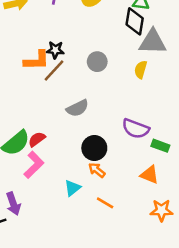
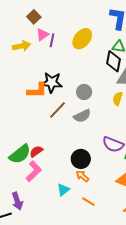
black star: (55, 50) -> (52, 82), size x1.5
brown line: (54, 71) -> (58, 110), moved
gray semicircle: (77, 108) -> (82, 116), moved

